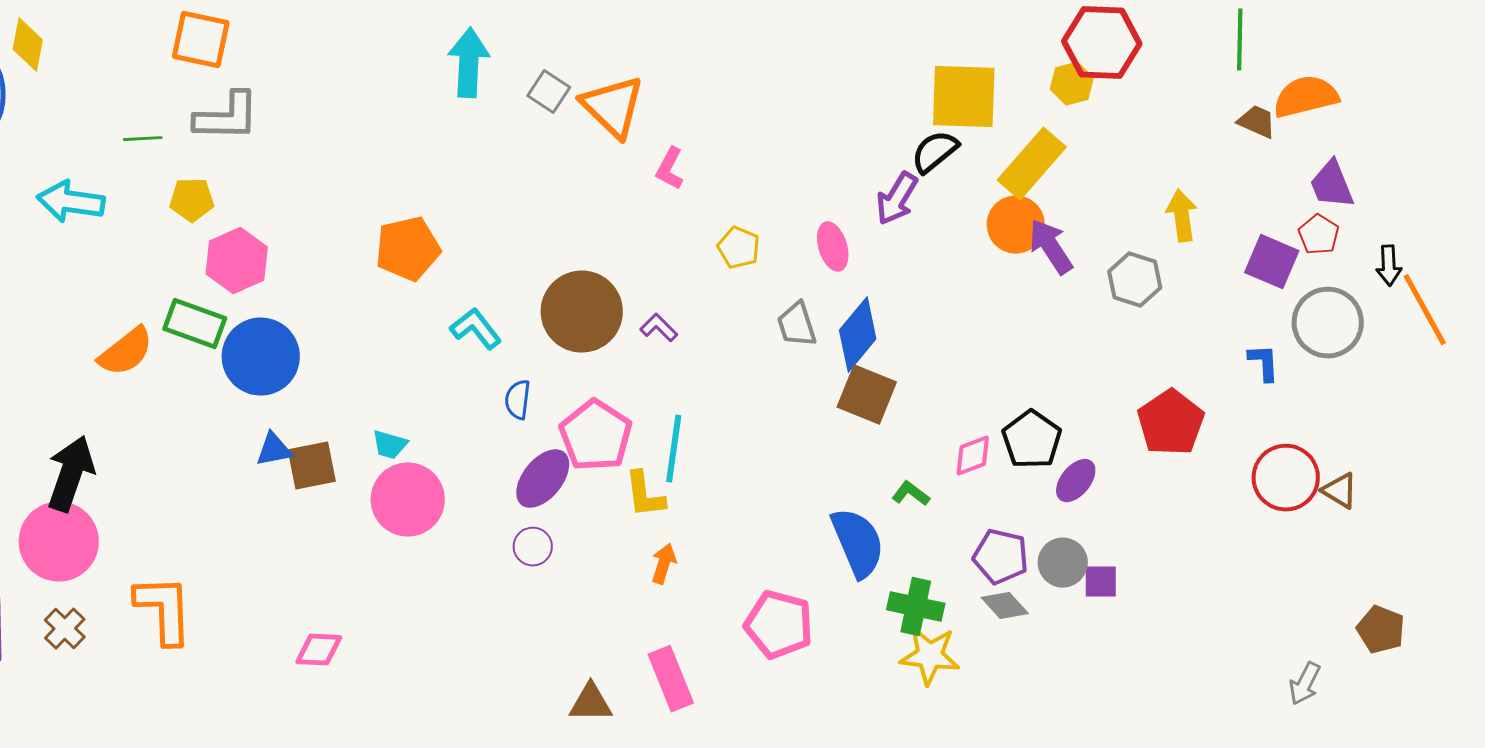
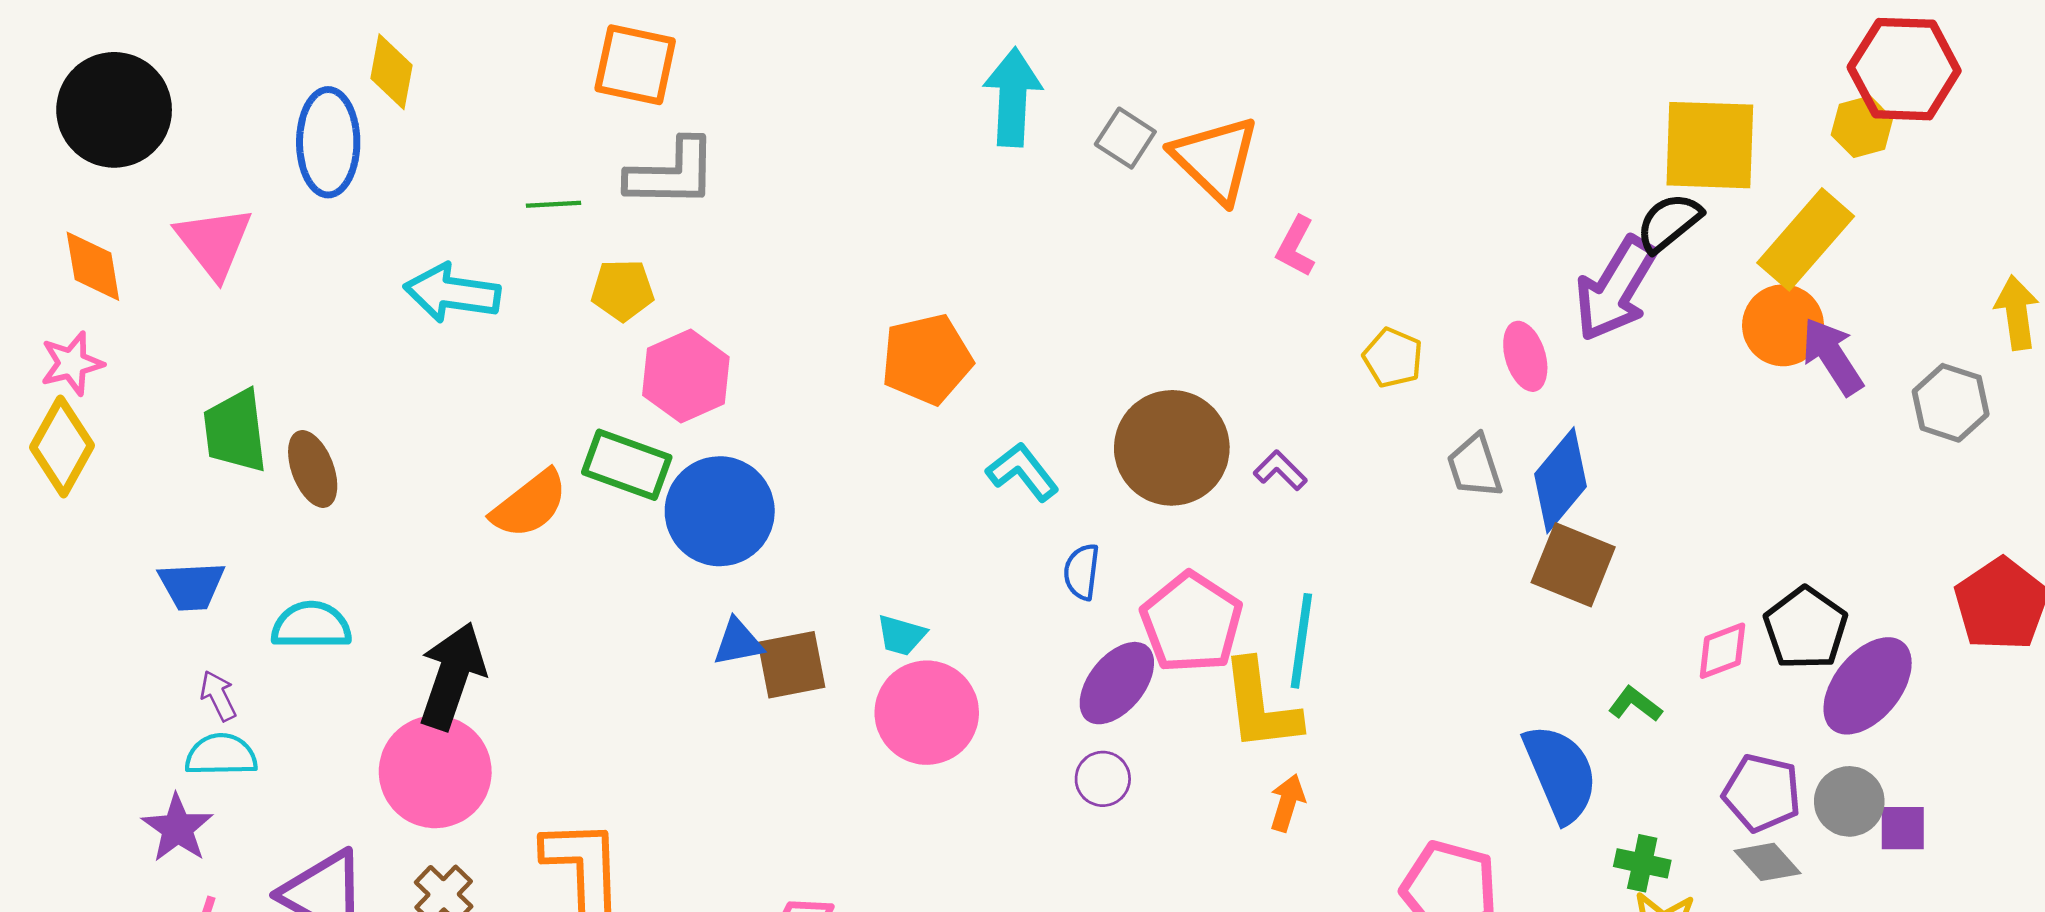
purple arrow: (897, 199) -> (1615, 289), size x1.4
purple ellipse: (1076, 481) -> (1868, 686), size x1.6
yellow L-shape: (645, 495) -> (1261, 706), size x1.4
green cross: (916, 607) -> (1642, 863), size x0.7

